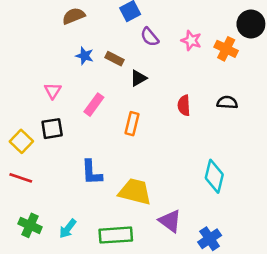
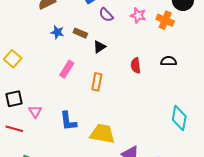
pink triangle: (53, 91) -> (35, 112), moved
black square: (52, 129) -> (14, 99), moved
yellow square: (21, 141) -> (13, 59), moved
cyan diamond: (214, 176) -> (179, 118), moved

